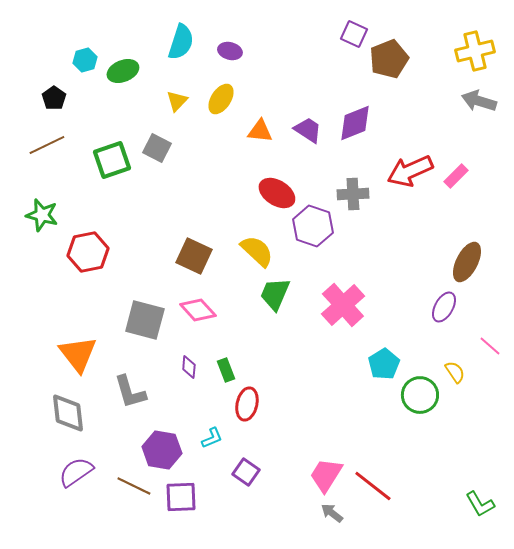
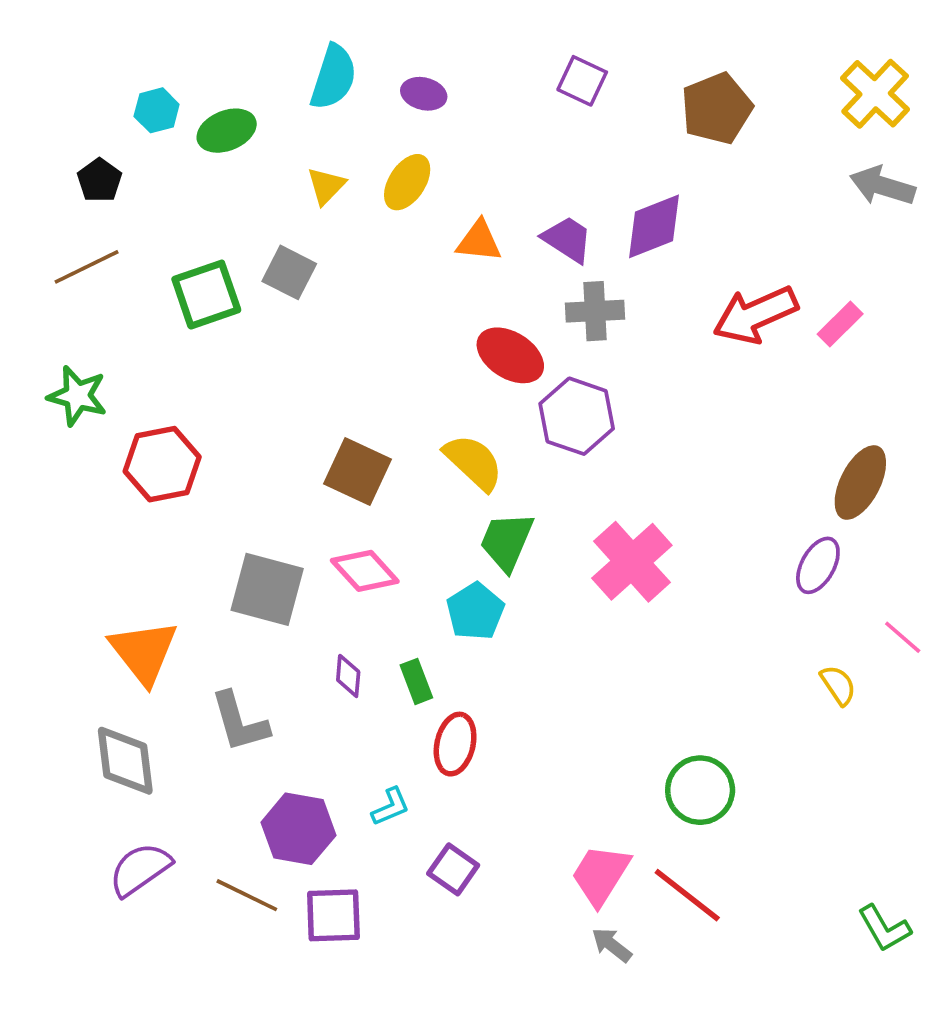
purple square: (354, 34) -> (582, 81), moved
yellow cross: (475, 51) -> (875, 94), turned -33
gray cross: (353, 194) -> (595, 311), moved
cyan pentagon: (384, 364) -> (475, 611), moved
green circle: (420, 395) -> (700, 790), moved

